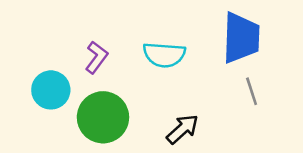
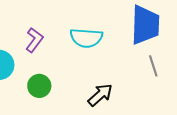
green circle: (103, 117) -> (39, 86), size x0.6

